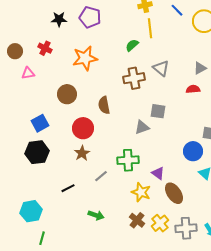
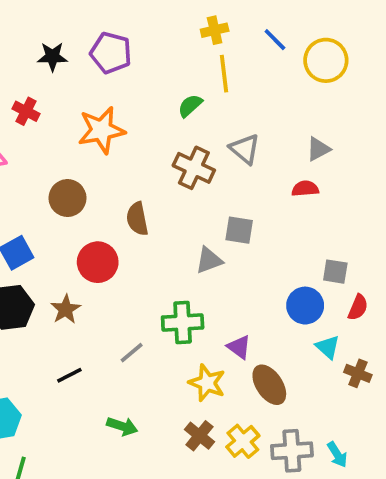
brown cross: (134, 78) -> (194, 168), turned 35
brown star: (82, 153) -> (66, 309), moved

